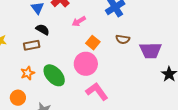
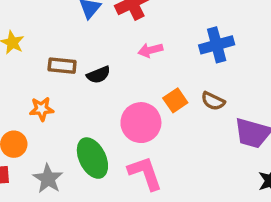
black semicircle: (43, 30) -> (98, 75), moved, turned 112
orange square: (93, 43) -> (175, 100), moved
green ellipse: (54, 75) -> (92, 158), moved

